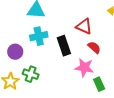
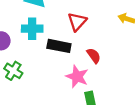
red triangle: (84, 26) -> (77, 22), moved, turned 36
black rectangle: (64, 46) -> (59, 46), turned -72

